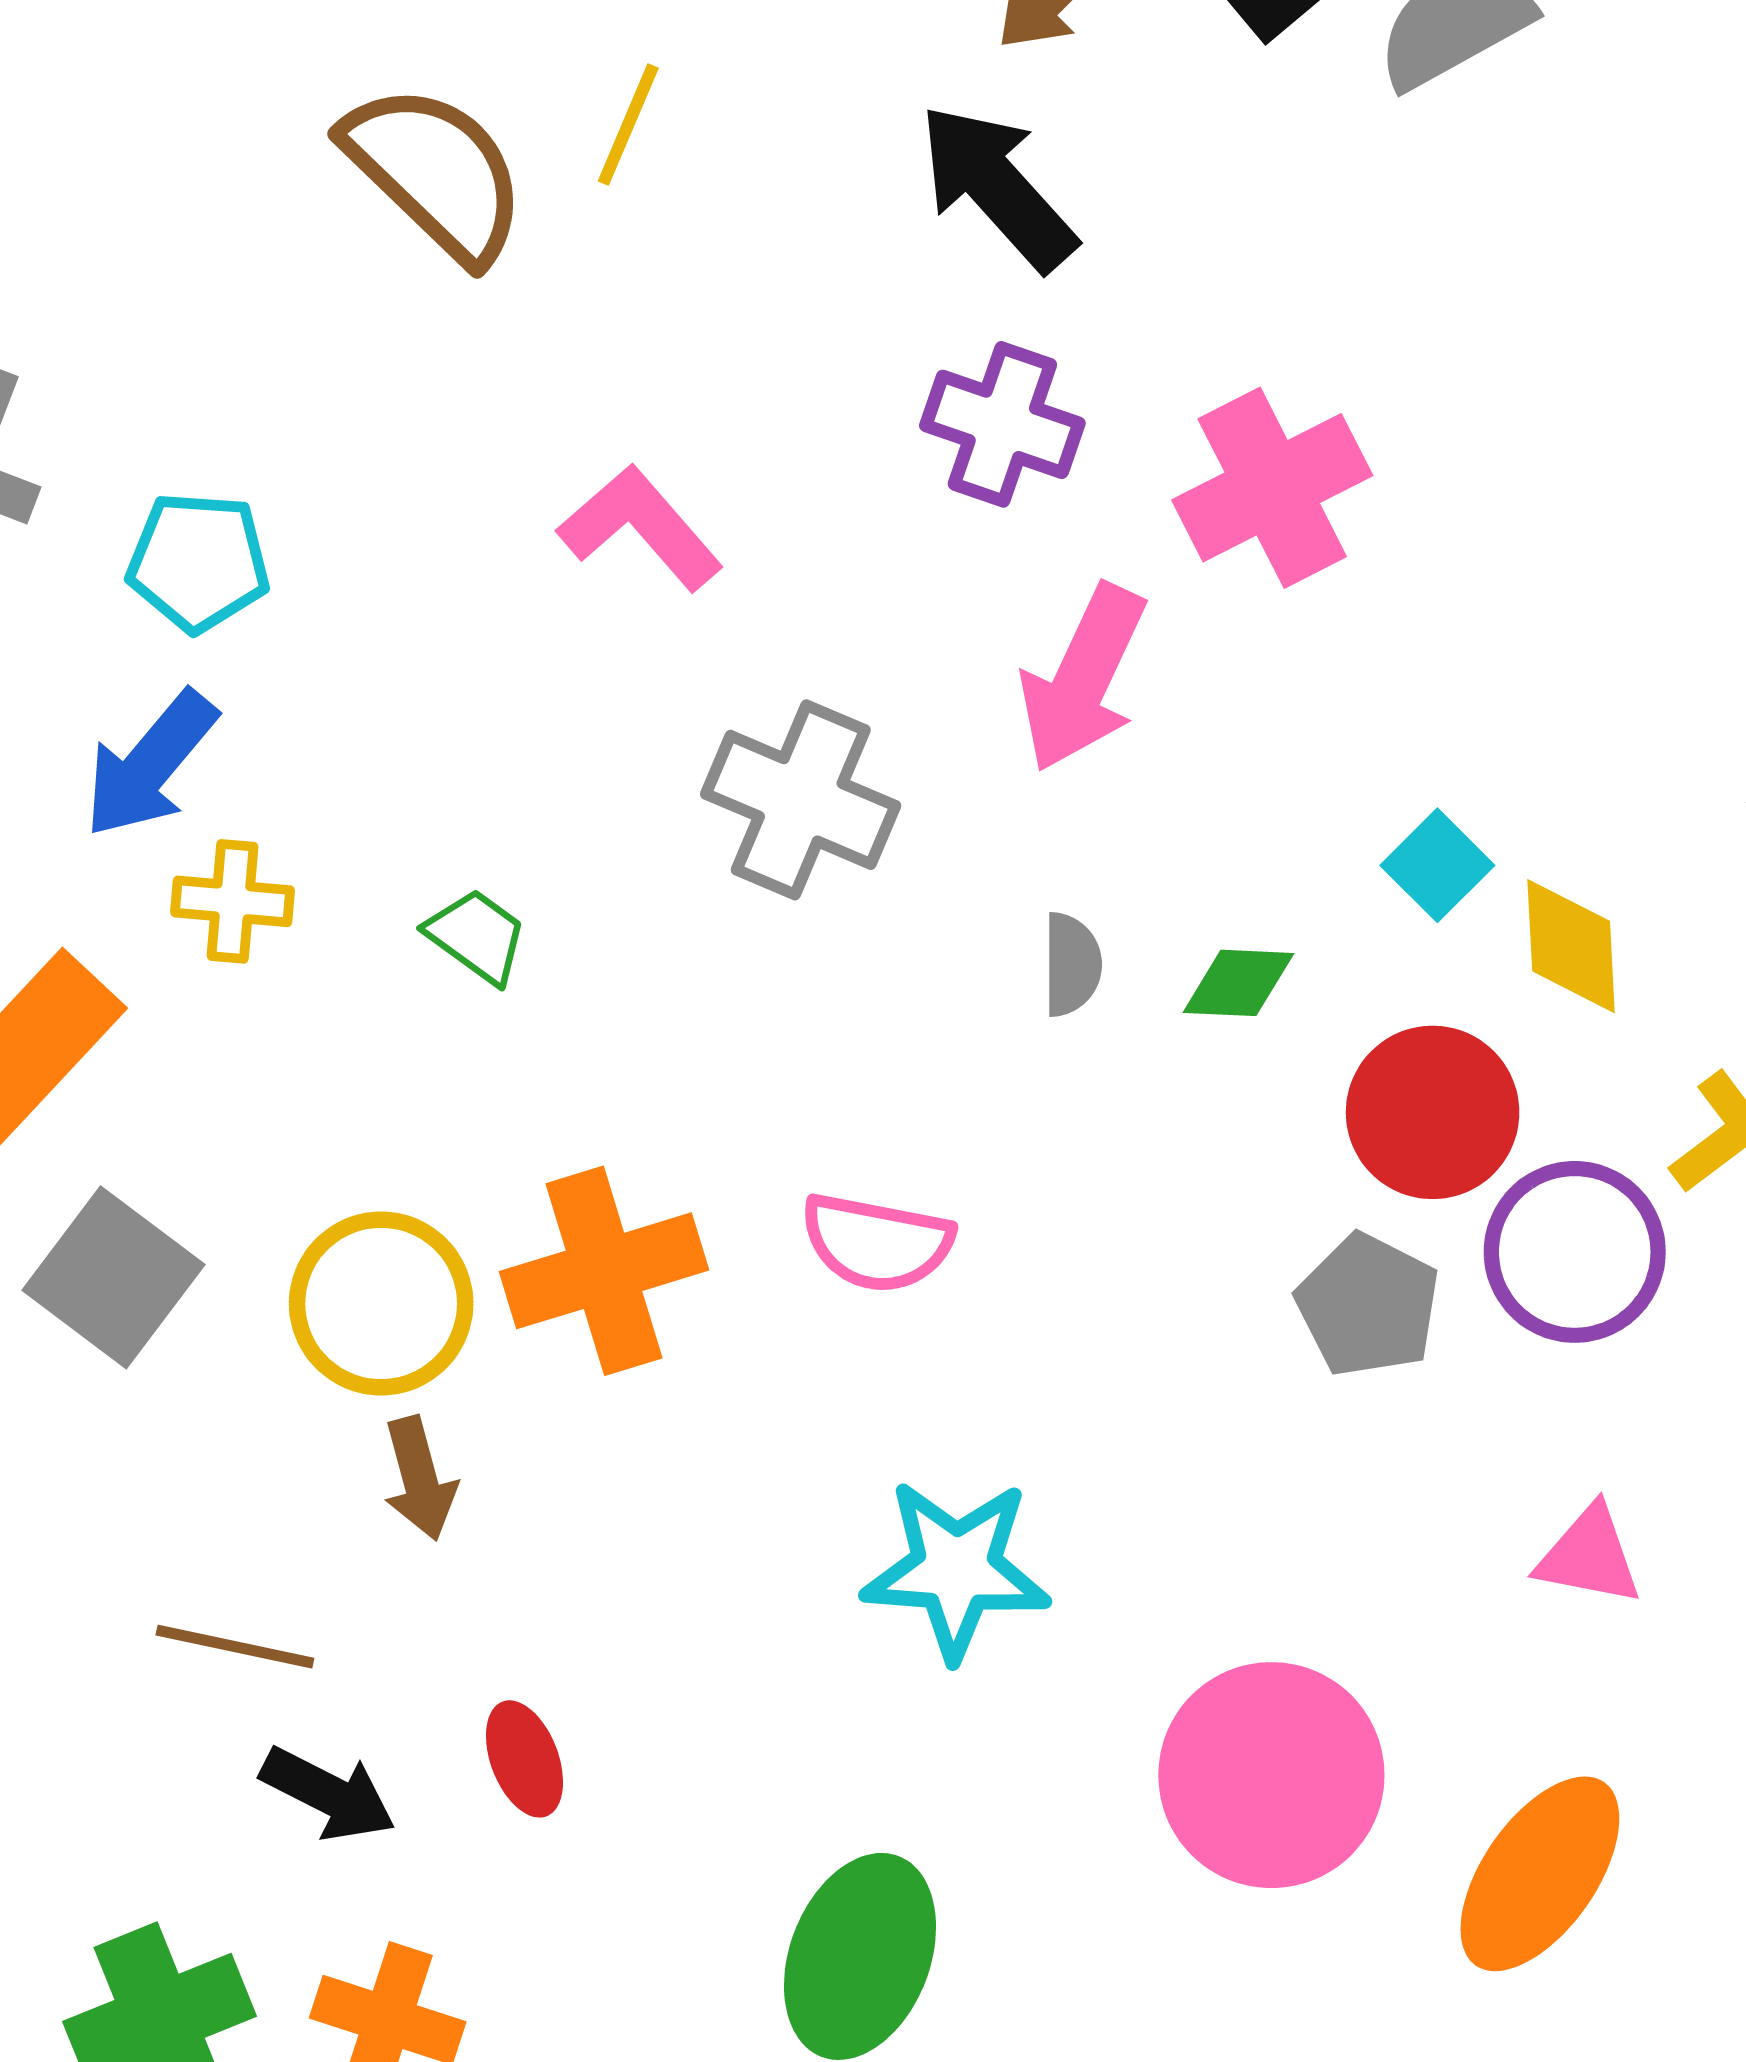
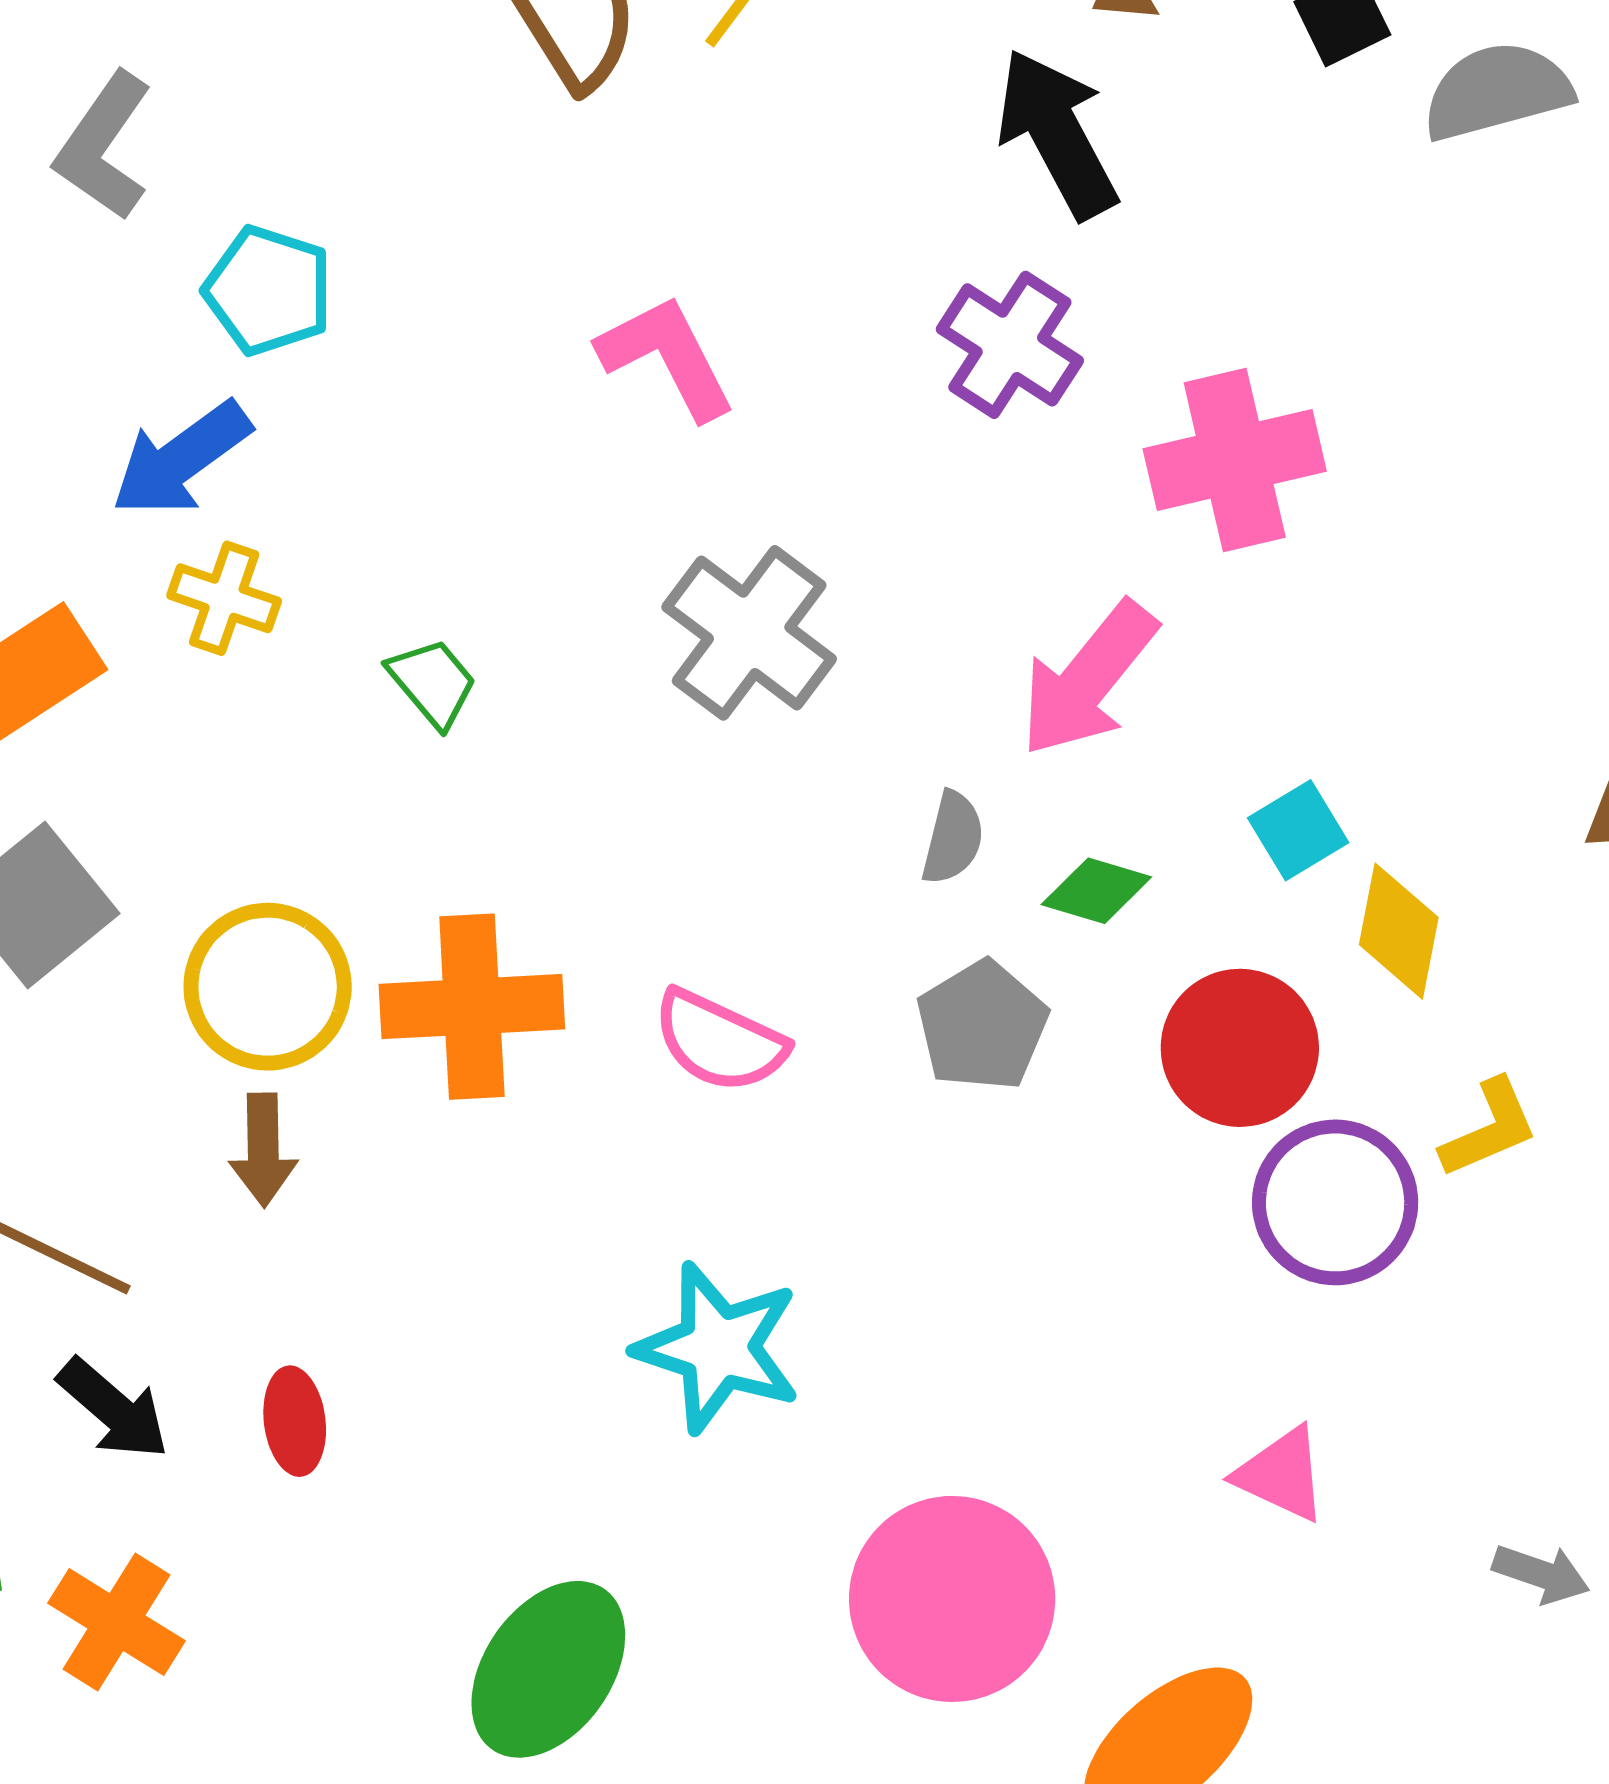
pink arrow: (1083, 678) -> (1088, 679), moved
gray pentagon: (1368, 1305) -> (982, 1026), moved

